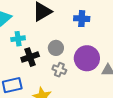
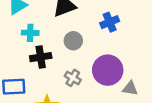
blue cross: (82, 19) -> (110, 22), turned -35
gray circle: (56, 48) -> (73, 41), moved

